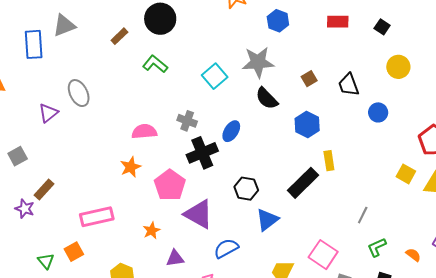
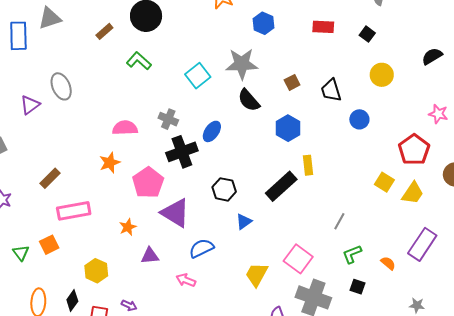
brown rectangle: (44, 190) -> (50, 178), moved
blue triangle: (267, 220) -> (244, 222), size x0.7

